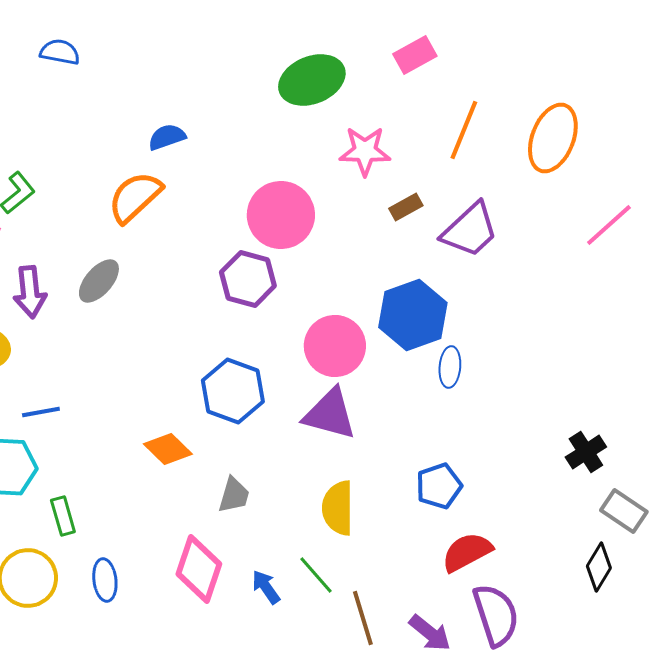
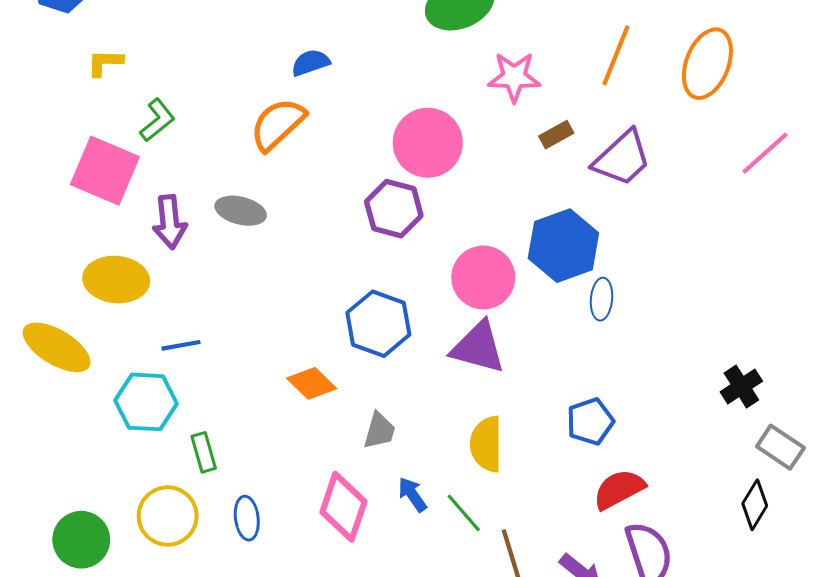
gray ellipse: (99, 281) -> (241, 211), turned 63
blue arrow: (266, 587) -> (412, 494), moved

